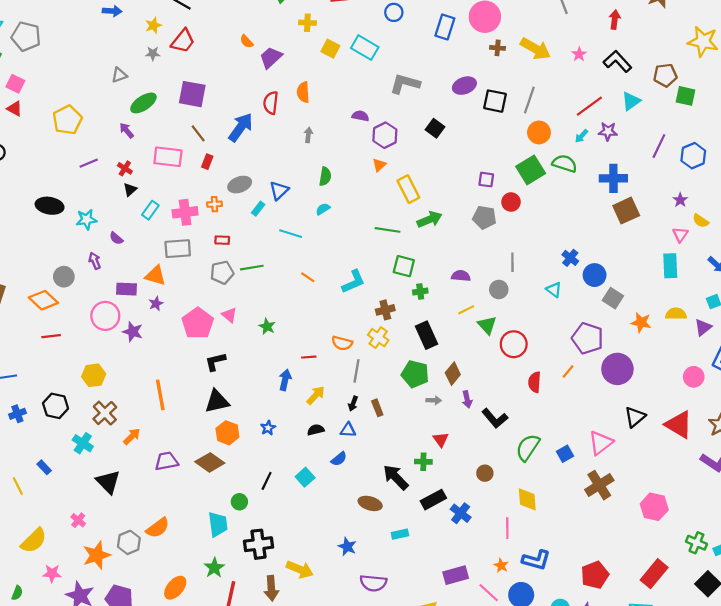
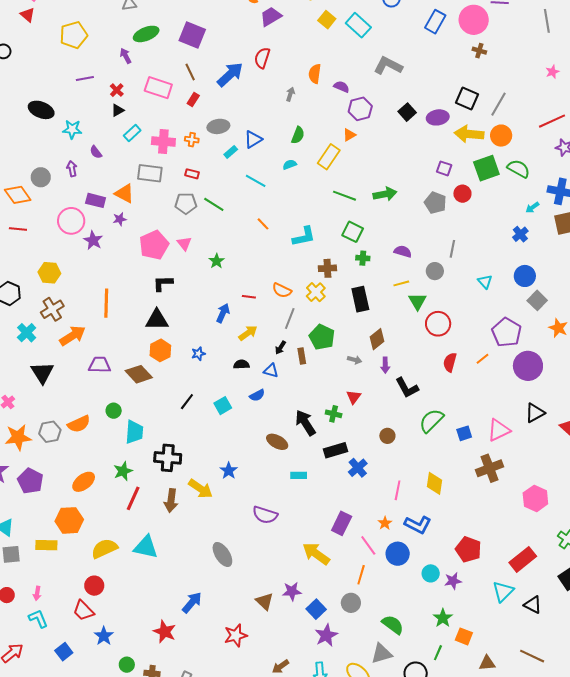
yellow arrow: (535, 49) -> (469, 134), moved, turned 144
purple ellipse: (464, 86) -> (438, 117), moved
orange semicircle: (303, 92) -> (315, 74), moved
cyan arrow: (581, 136) -> (532, 207), moved
yellow rectangle: (408, 189) -> (329, 157), moved, turned 50
blue cross: (570, 258) -> (520, 234), moved
green line: (252, 268) -> (214, 204), turned 30
green pentagon: (415, 374) -> (322, 337), moved
orange arrow: (132, 436) -> (73, 336), size x1.5
yellow diamond: (527, 499) -> (435, 483), moved
green circle: (239, 502) -> (114, 411), moved
blue star: (347, 547) -> (229, 471), moved
purple rectangle: (456, 575) -> (342, 523), turned -60
red pentagon: (595, 575) -> (468, 549), turned 30

